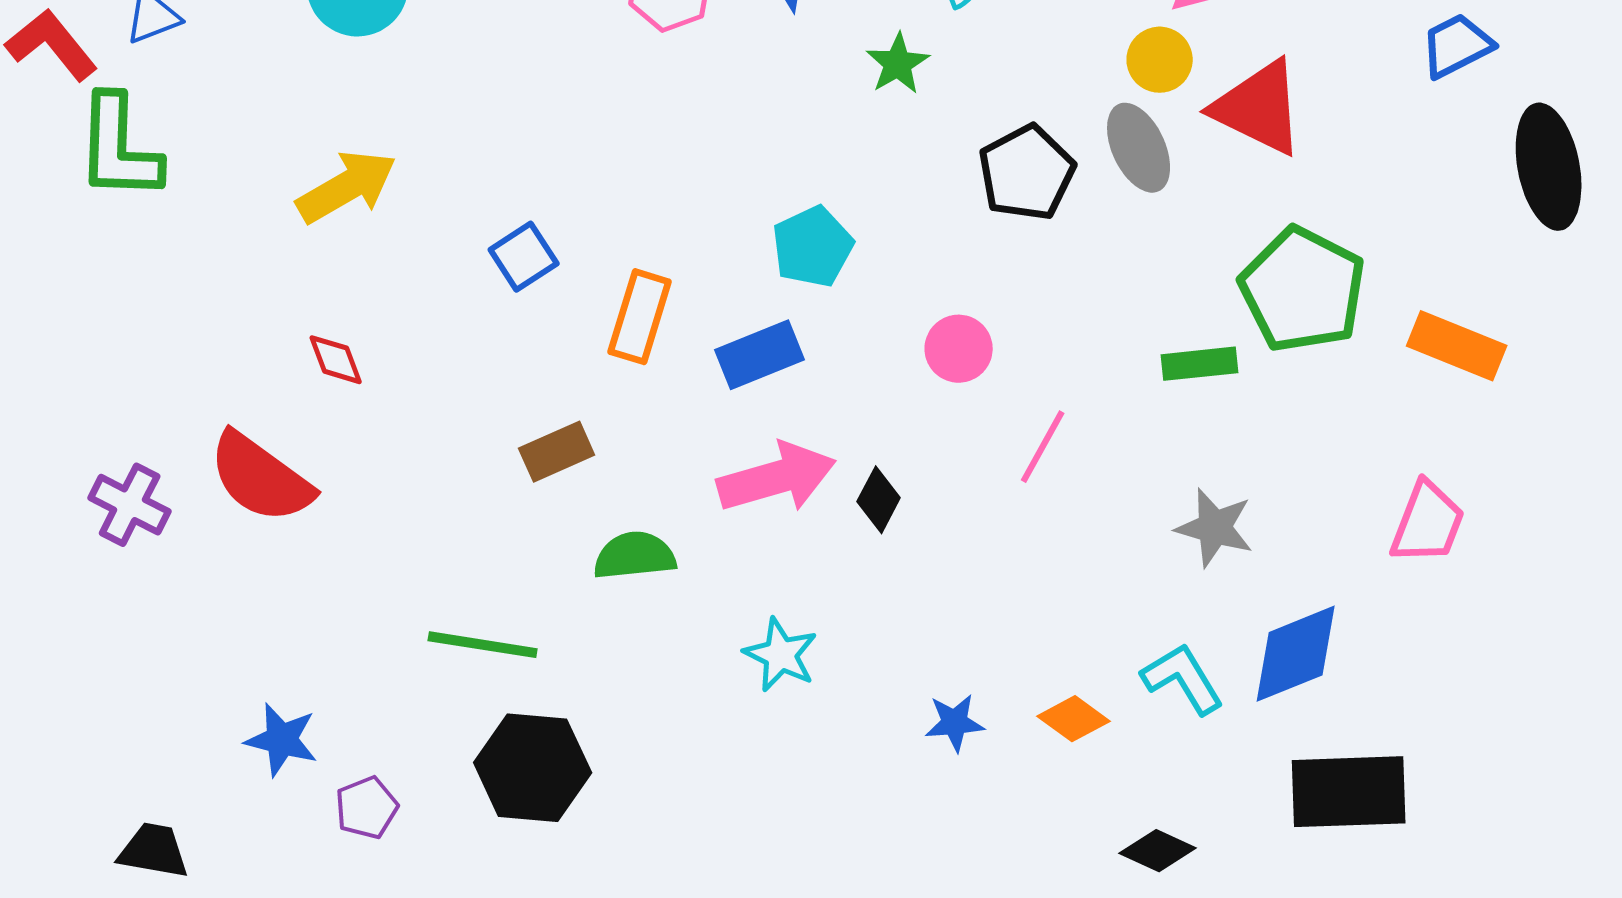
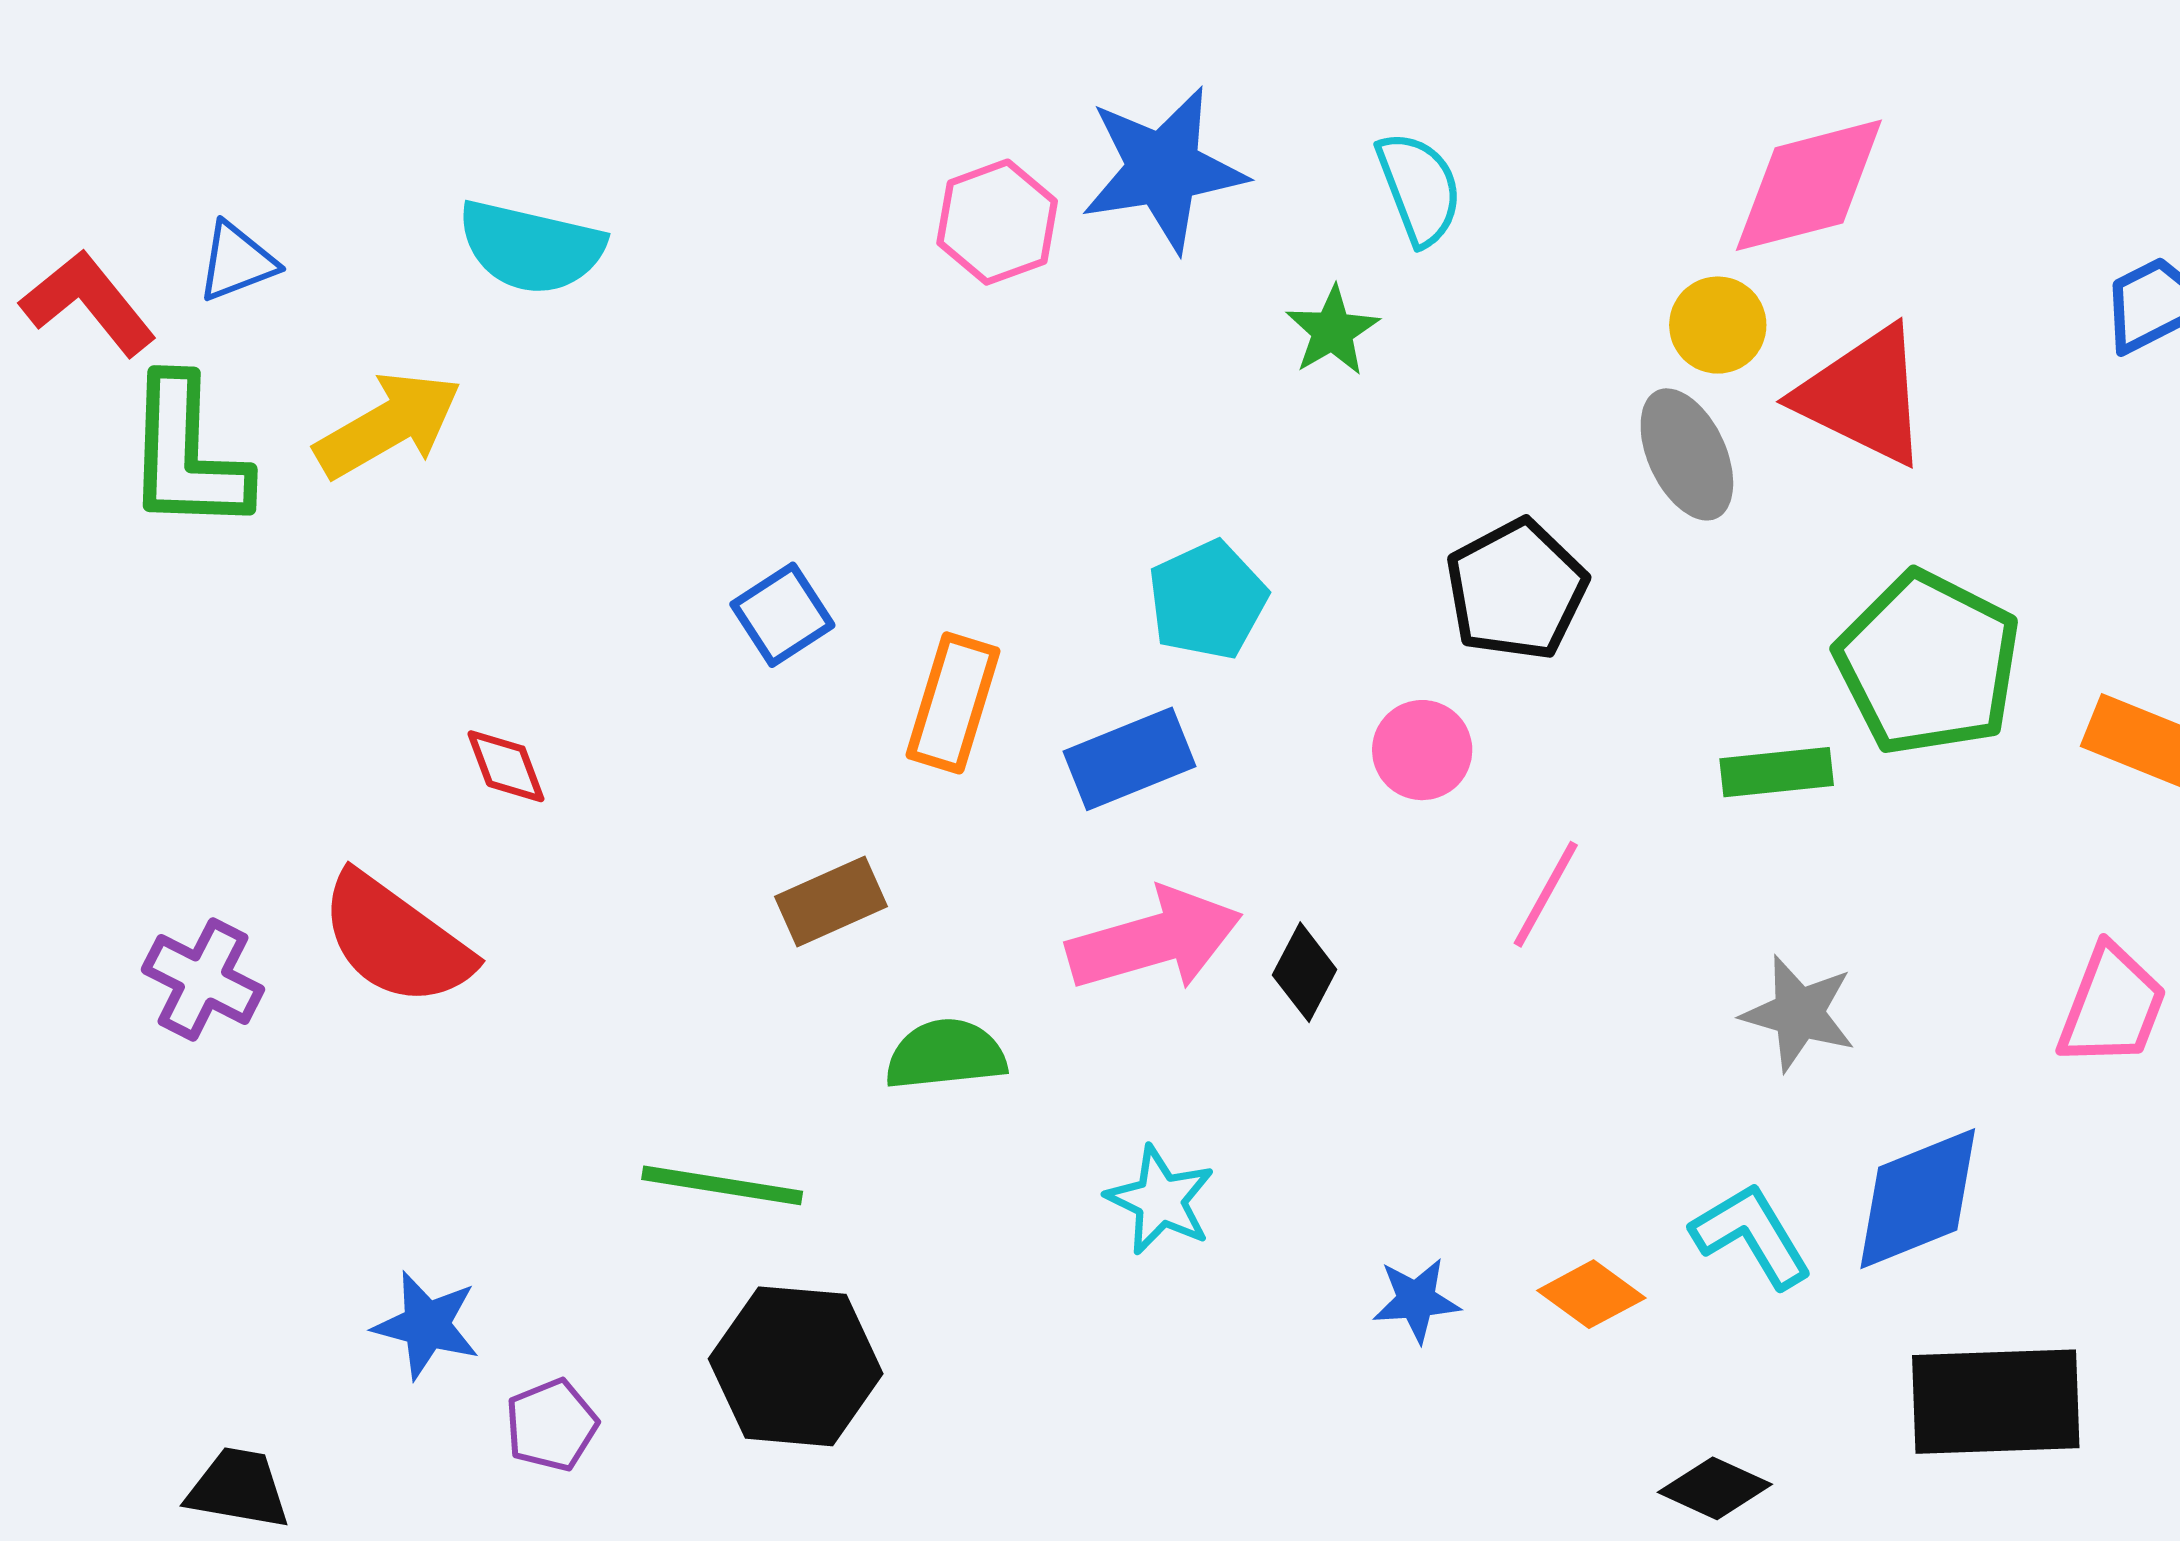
black pentagon: (1027, 173) -> (1516, 590), moved
yellow arrow: (347, 187) -> (388, 425), moved

